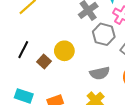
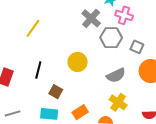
brown square: (44, 62) -> (56, 92), moved

